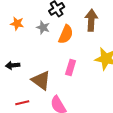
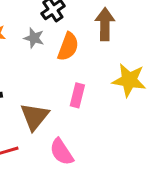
brown triangle: (41, 80) -> (35, 117), turned 35

